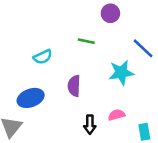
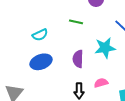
purple semicircle: (74, 86) -> (78, 59), moved
blue ellipse: (31, 98) -> (41, 62), moved

